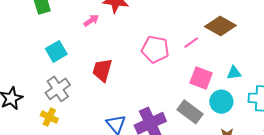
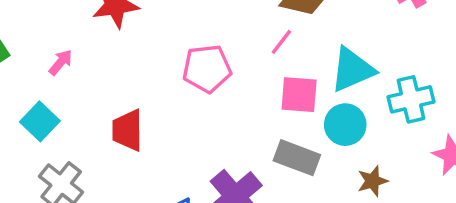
pink arrow: (91, 20) -> (61, 62), moved
pink line: (191, 43) -> (281, 42), moved
cyan triangle: (234, 73) -> (352, 70), size x1.8

